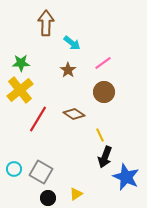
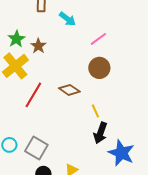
green star: (21, 63) -> (16, 39), turned -30
brown star: (68, 70) -> (38, 46), moved

